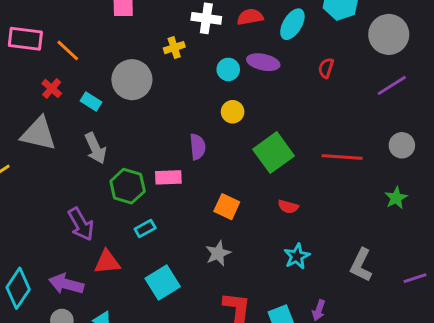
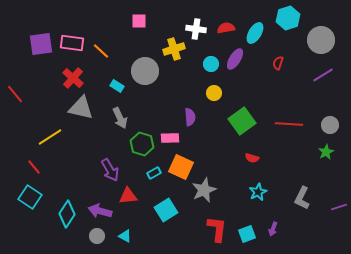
yellow cross: (174, 48) -> (174, 49), size x1.5
purple ellipse: (263, 62) -> (235, 59), turned -70
red cross: (52, 88) -> (73, 78), moved, size x1.5
gray circle: (402, 145) -> (330, 125), moved
orange square: (227, 207) -> (181, 167), moved, size x1.4
gray star: (218, 253) -> (204, 190), size x1.4

